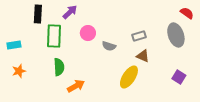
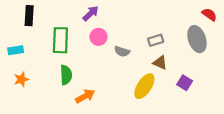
purple arrow: (70, 12) -> (91, 13), moved
black rectangle: (38, 14) -> (29, 16), moved
purple square: (179, 77) -> (185, 83), moved

